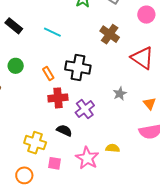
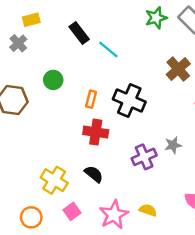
black rectangle: (14, 26) -> (79, 33), moved
orange rectangle: (48, 74) -> (91, 99), turned 32
purple cross: (85, 109) -> (144, 157), moved
pink square: (55, 163) -> (72, 211), turned 32

